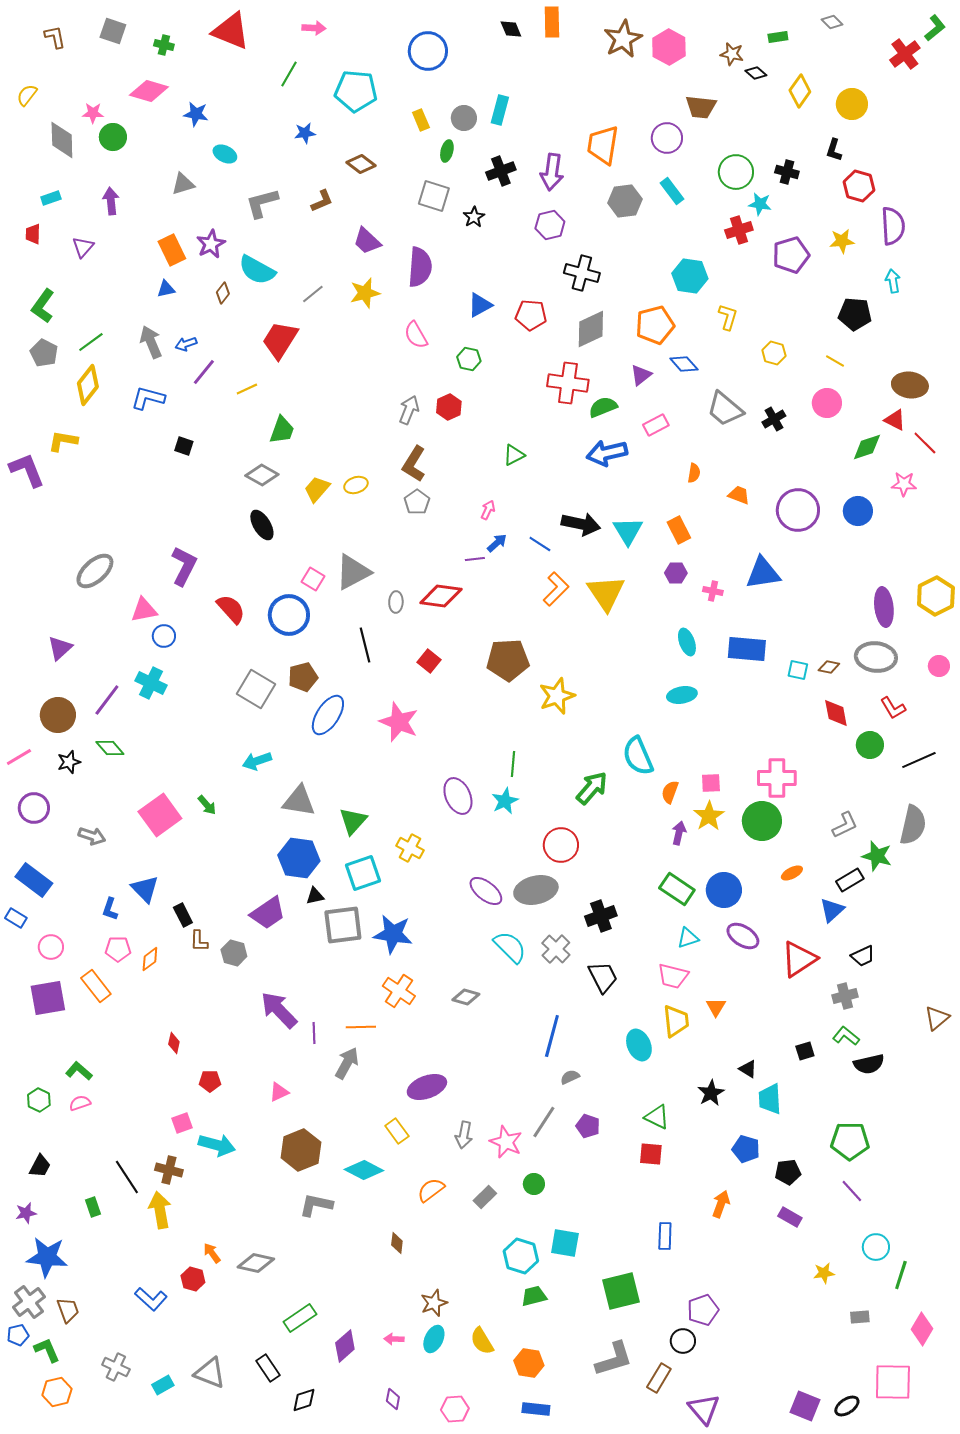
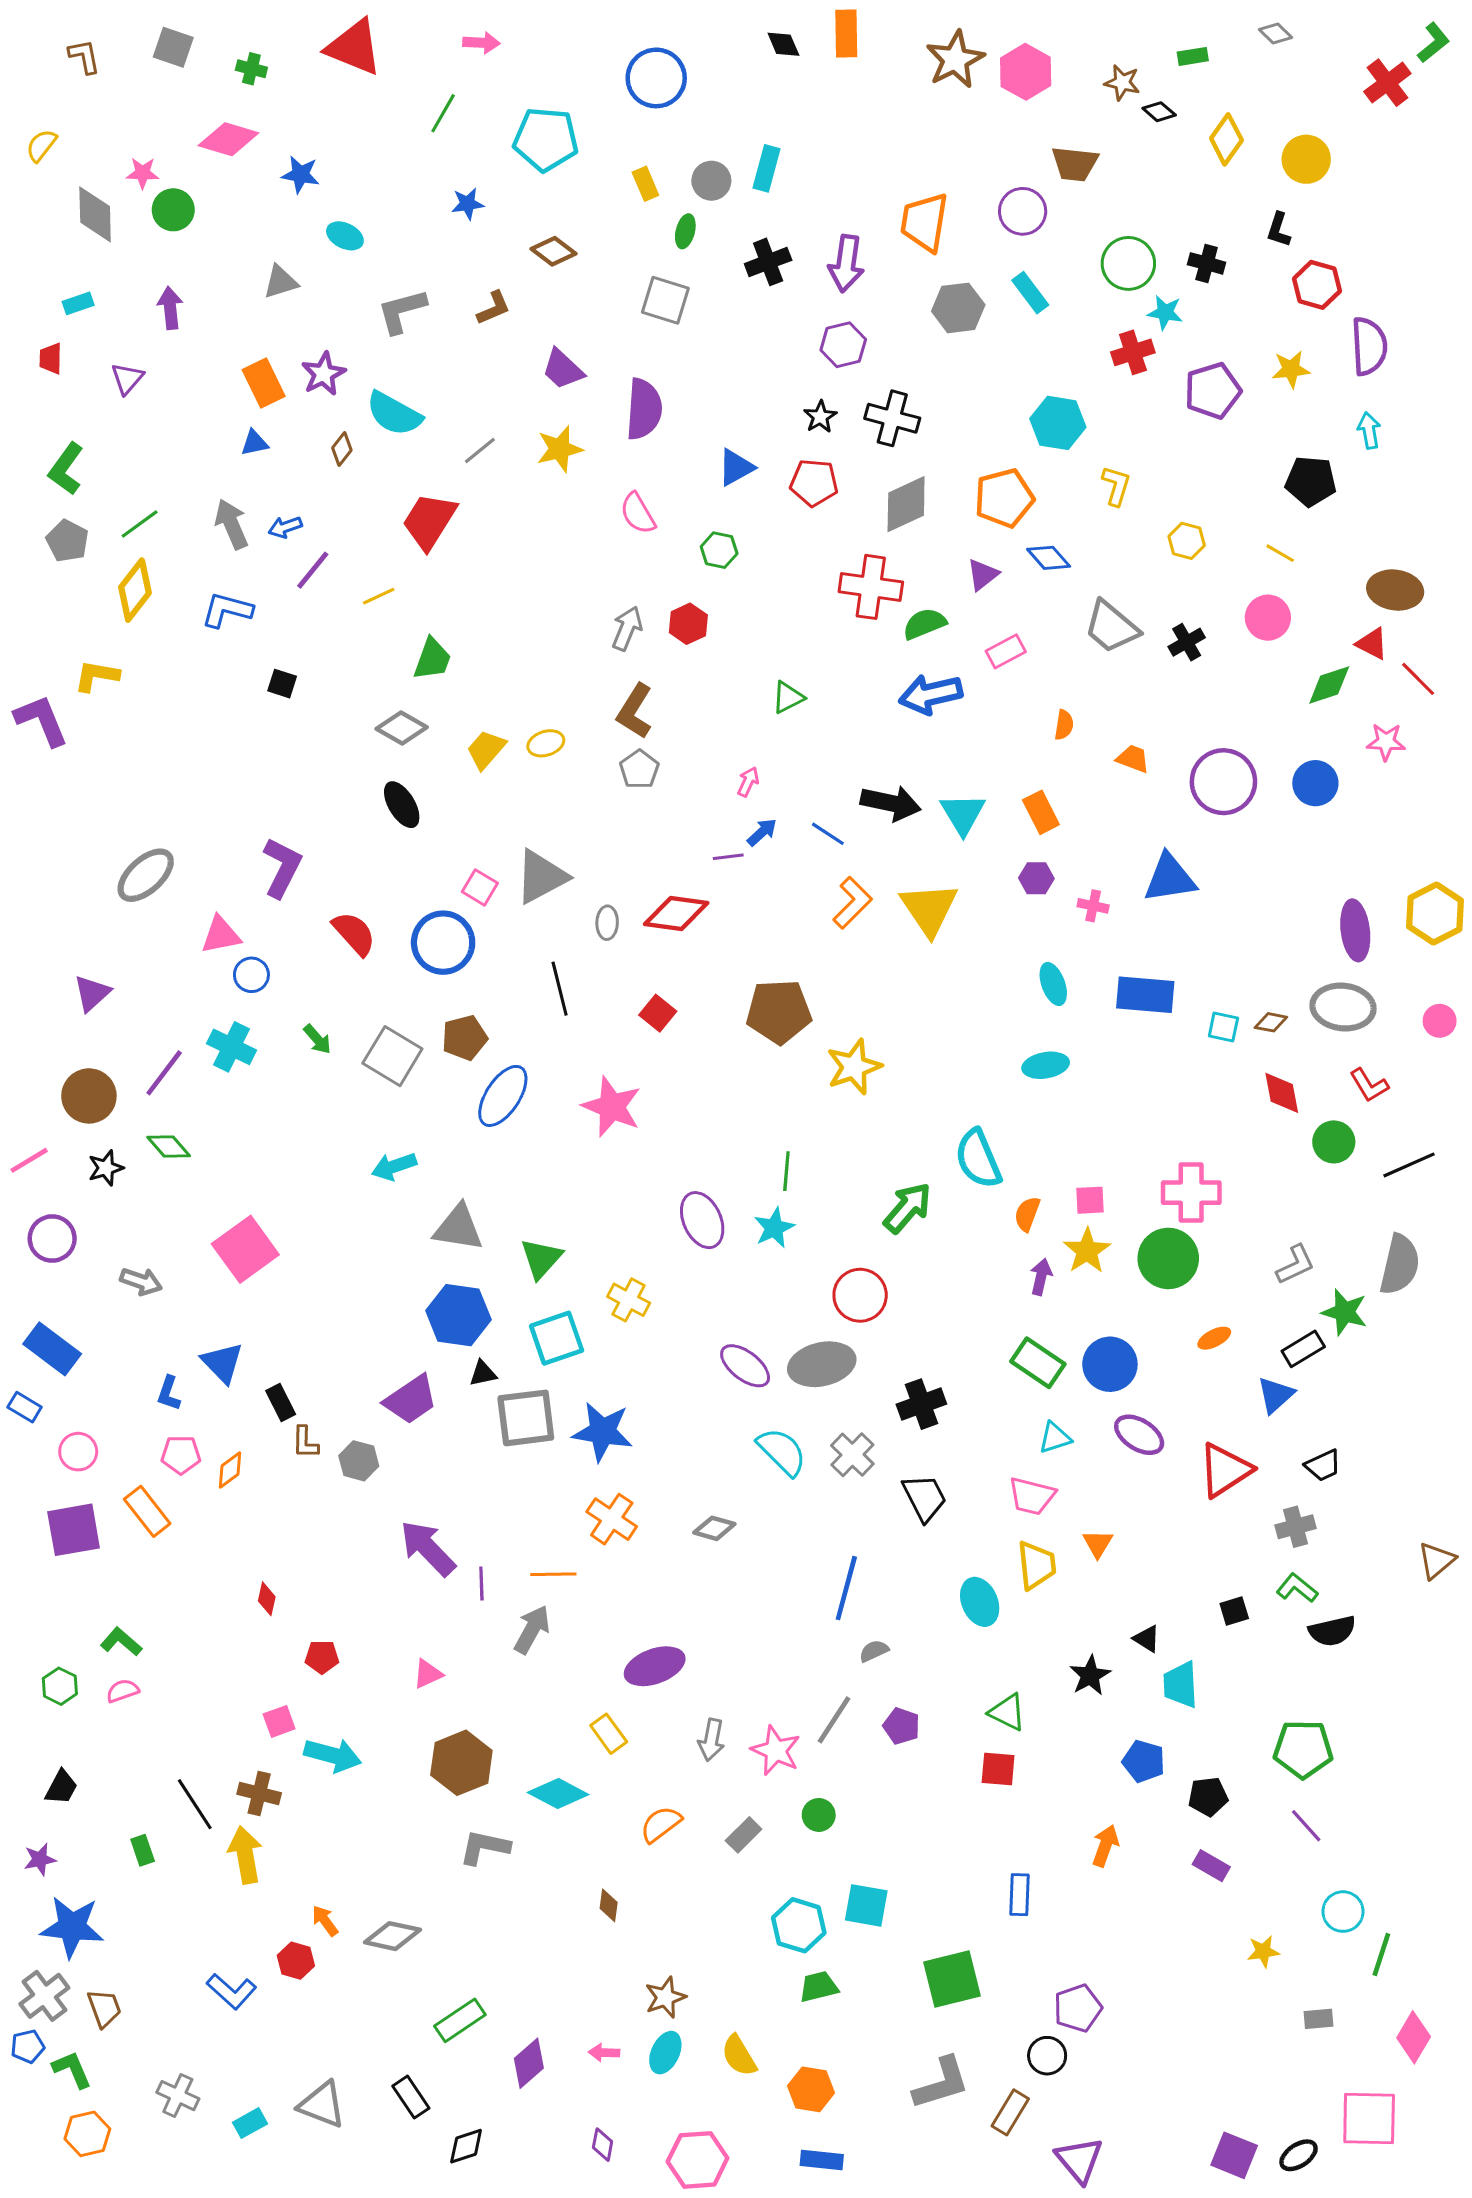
black star: (474, 217) -> (820, 417), moved
green arrow: (207, 805) -> (317, 1039), moved
pink hexagon: (455, 1409) -> (698, 2160), size x1.4

